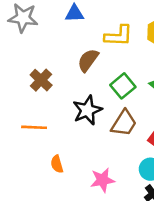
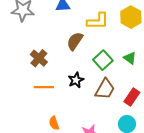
black star: (87, 110) -> (76, 80), size x0.7
orange line: (34, 127) -> (44, 87), moved

